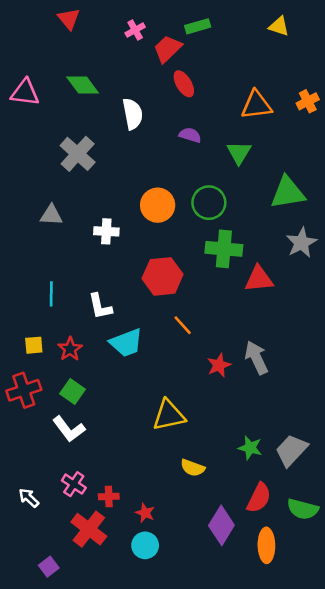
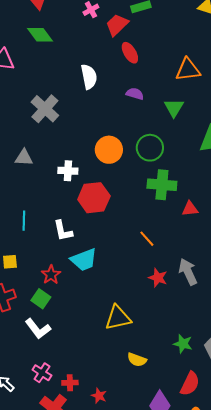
green diamond: (83, 85) -> (40, 35), moved
red hexagon: (163, 276) -> (94, 198), moved
red triangle: (259, 279) -> (190, 209), size x0.7
orange line: (183, 325) -> (147, 239), moved
red star: (70, 349) -> (51, 275), moved
red star: (219, 365) -> (158, 278), turned -30

